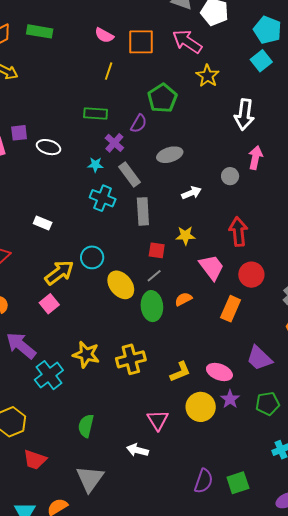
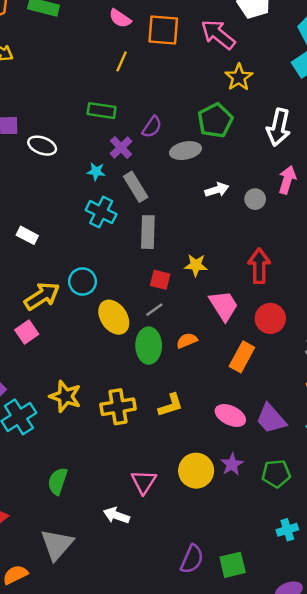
green pentagon: (162, 98) -> (215, 120), moved
gray ellipse: (170, 155) -> (186, 151), moved
white arrow: (191, 193) -> (217, 190), moved
yellow L-shape: (180, 372) -> (171, 405), moved
pink ellipse: (219, 372) -> (230, 415), moved

